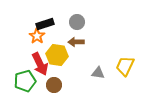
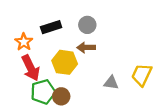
orange star: (37, 36) -> (24, 42), moved
red arrow: (40, 64) -> (31, 68), moved
green pentagon: (25, 81) -> (43, 92), moved

